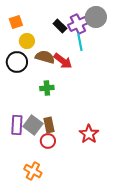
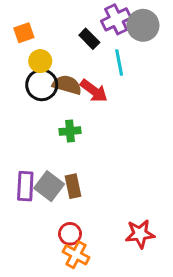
purple cross: (78, 24) -> (116, 19), moved
black circle: (17, 62) -> (42, 85), moved
red star: (89, 134) -> (140, 234), moved, turned 30
red circle: (48, 141) -> (70, 234), moved
orange cross: (33, 171) -> (76, 255), moved

